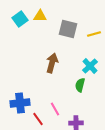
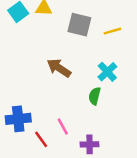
brown arrow: (52, 63) -> (59, 68), turned -72

